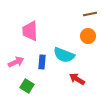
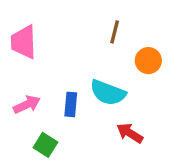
brown line: (90, 14) -> (115, 32), moved, turned -64
pink trapezoid: (30, 31) -> (24, 42), moved

